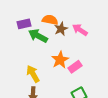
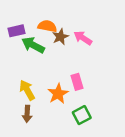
orange star: (60, 60) -> (58, 94), moved
pink rectangle: (75, 67) -> (77, 82), turned -72

